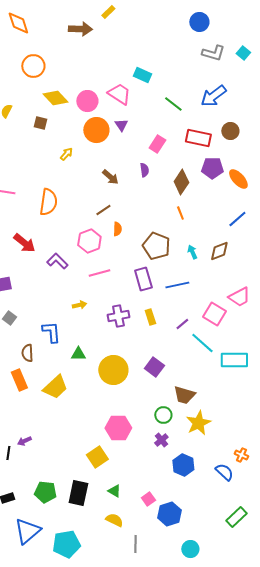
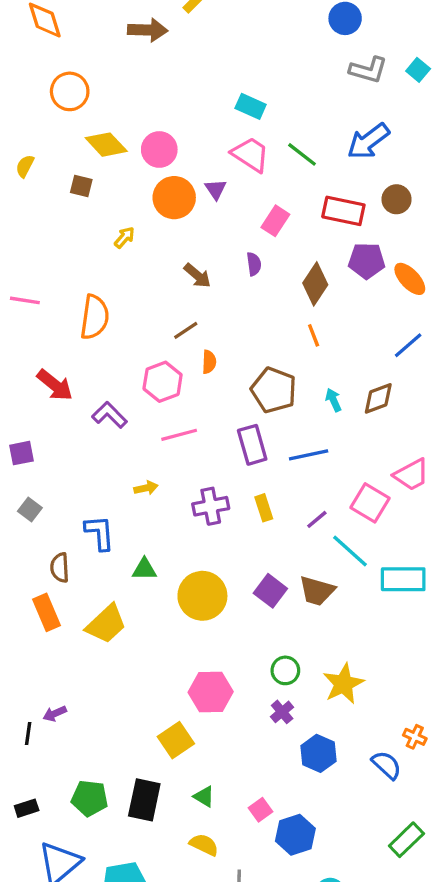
pink trapezoid: (119, 94) -> (251, 154), moved
brown trapezoid: (184, 395) -> (317, 591), moved

